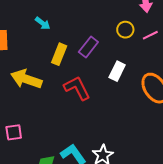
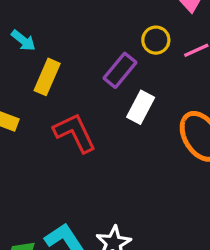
cyan arrow: (43, 23) -> (23, 40), moved
purple rectangle: (88, 47) -> (120, 70), moved

